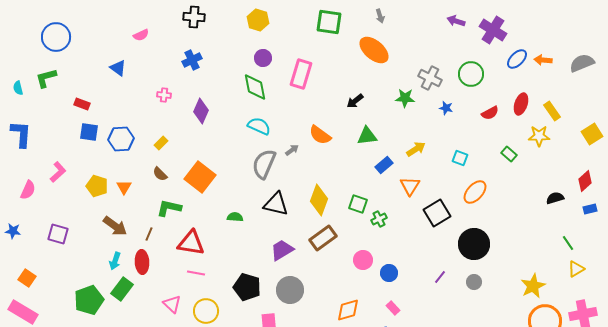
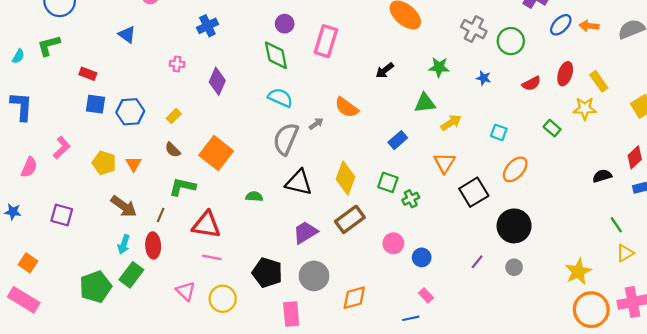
gray cross: (430, 78) -> (474, 29), moved
cyan semicircle: (18, 88) -> (18, 56), turned -136
green triangle: (367, 136) -> (425, 103), moved
blue rectangle: (384, 165) -> (398, 140), moved
orange diamond: (348, 310) -> (354, 298), moved

